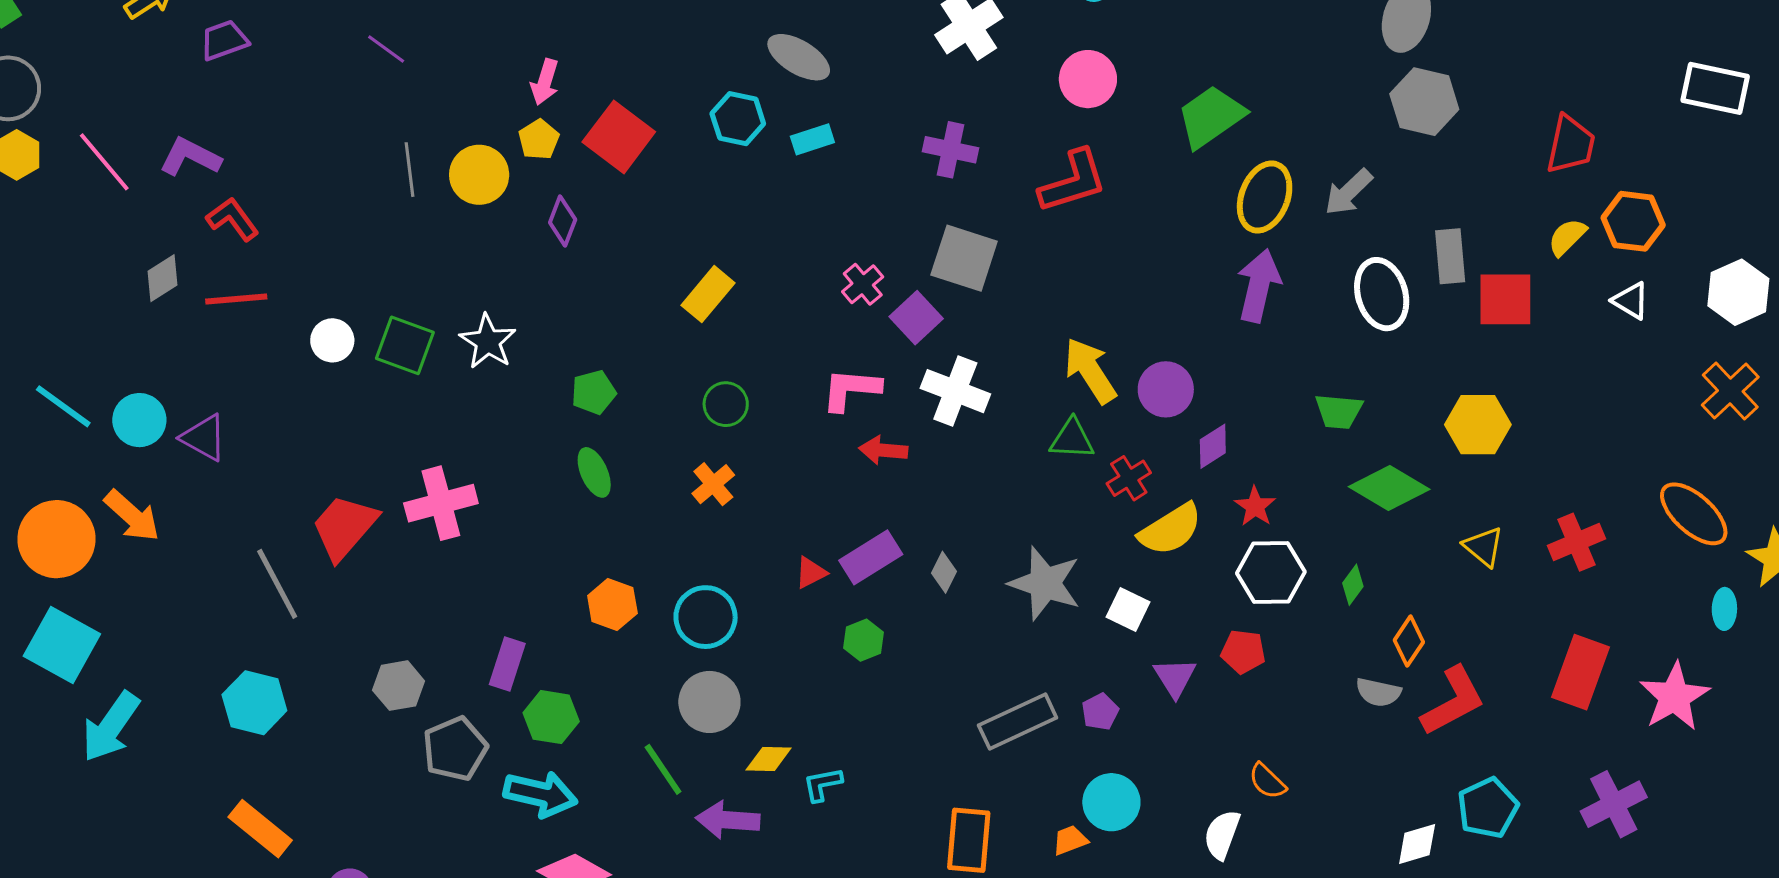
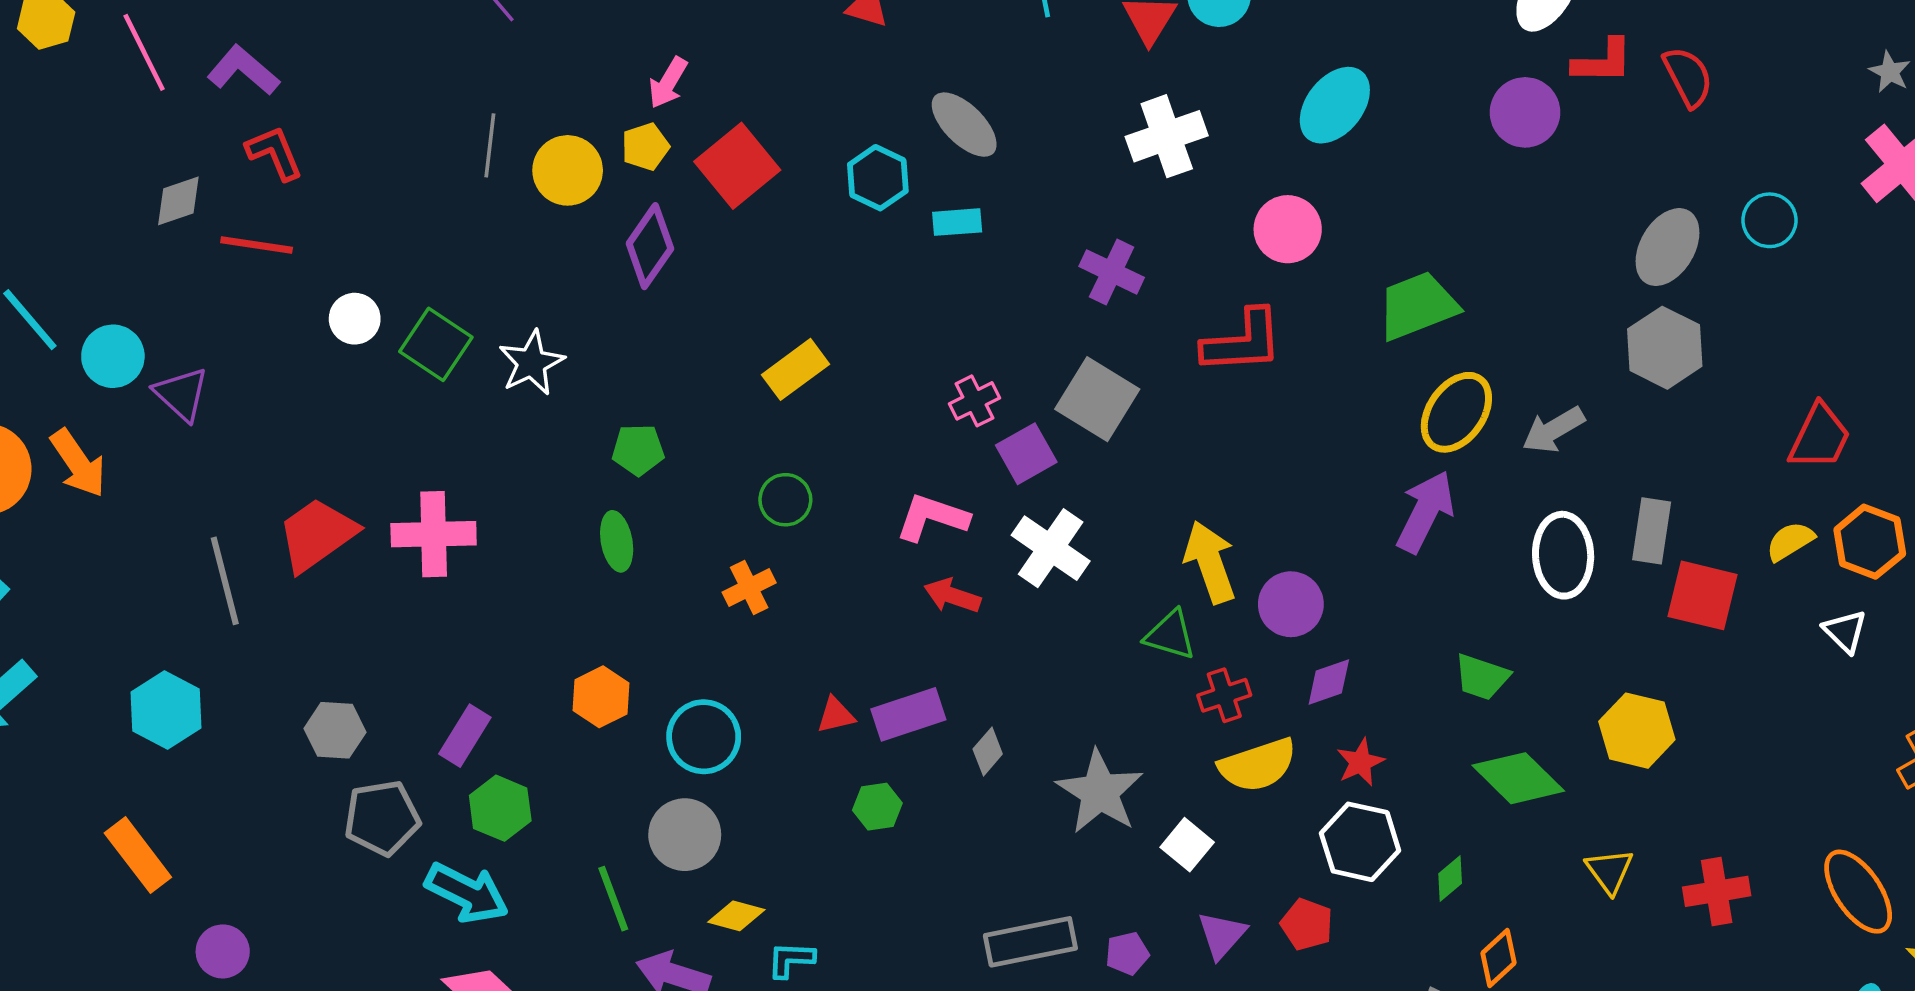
purple diamond: (563, 221) -> (650, 246), size x1.4

